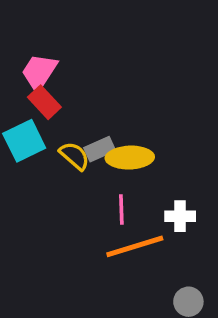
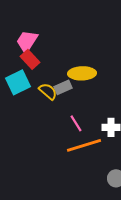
yellow ellipse: (130, 158) -> (82, 73), moved
pink line: (121, 209) -> (76, 123), turned -30

